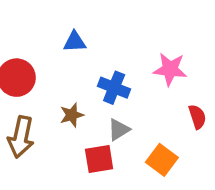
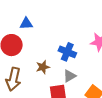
blue triangle: (75, 42) -> (26, 24), moved

